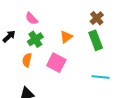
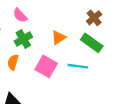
green rectangle: (96, 40) -> (92, 43), turned -36
cyan line: (101, 77) -> (78, 66), moved

